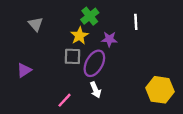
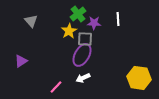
purple star: (109, 39) -> (94, 23), moved
gray square: (73, 56) -> (85, 39), moved
white arrow: (96, 90) -> (83, 78), turned 88

